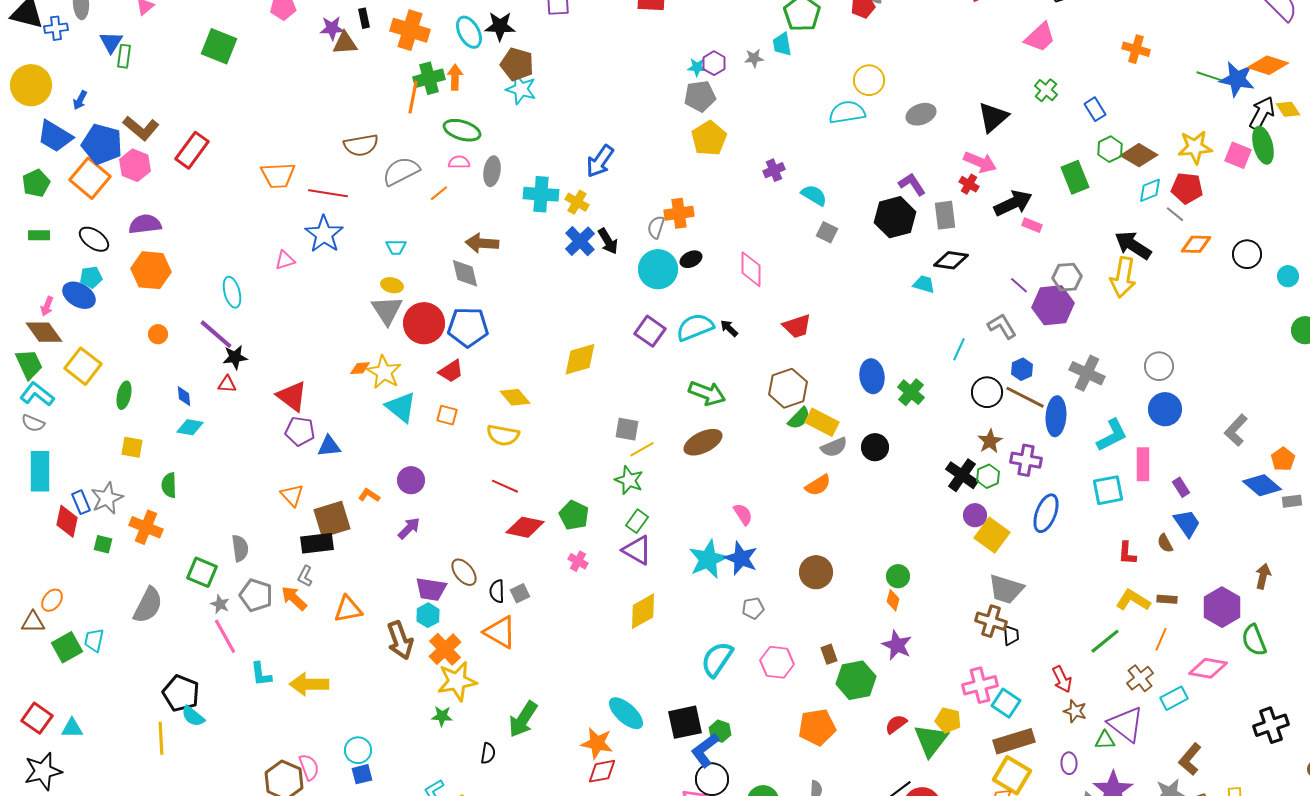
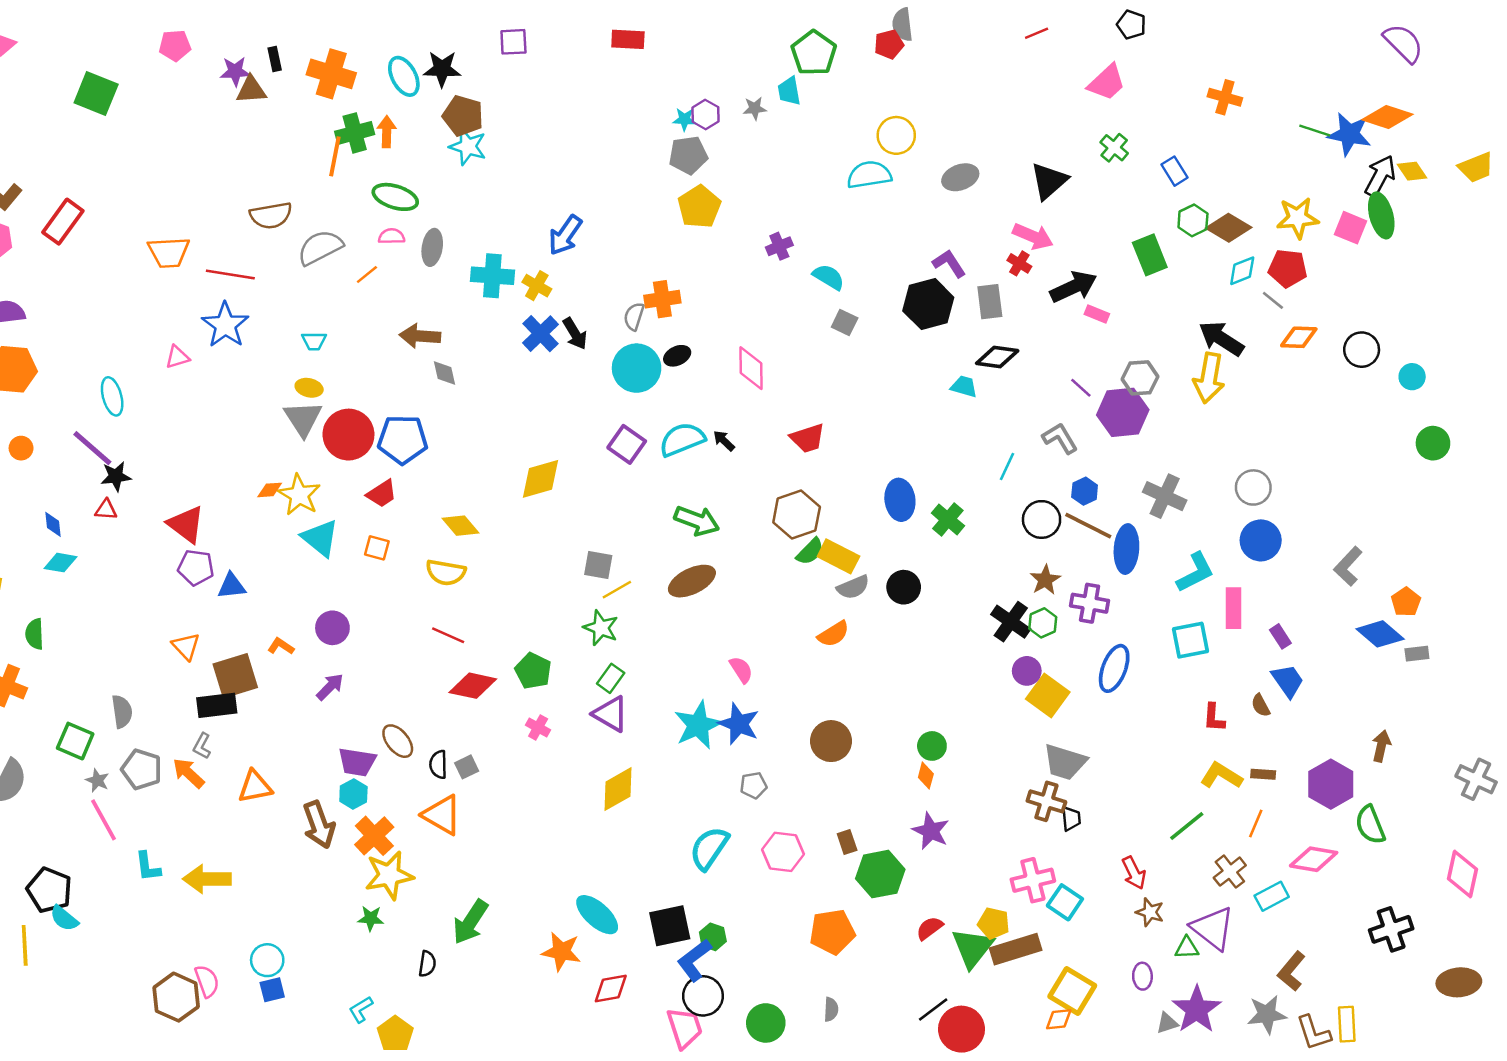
gray diamond: (465, 273) -> (444, 373), moved, size x0.7
brown rectangle: (1014, 741) -> (1016, 949), moved
red diamond: (602, 771) -> (611, 988), moved

